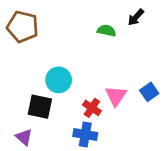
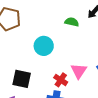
cyan circle: (59, 80) -> (44, 46), moved

